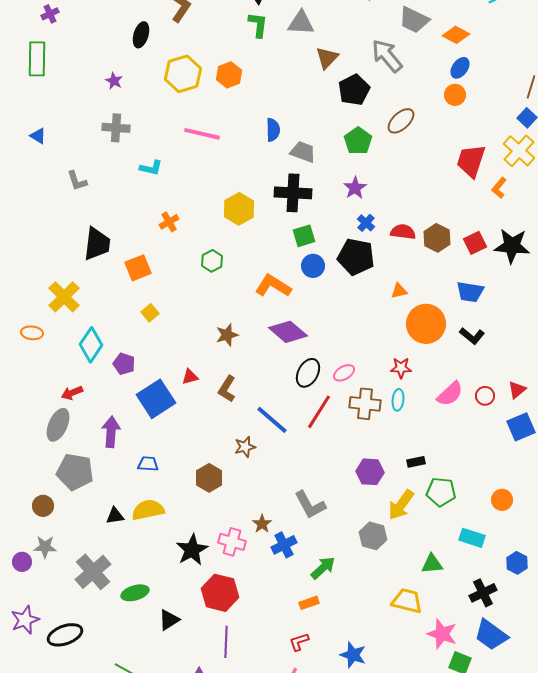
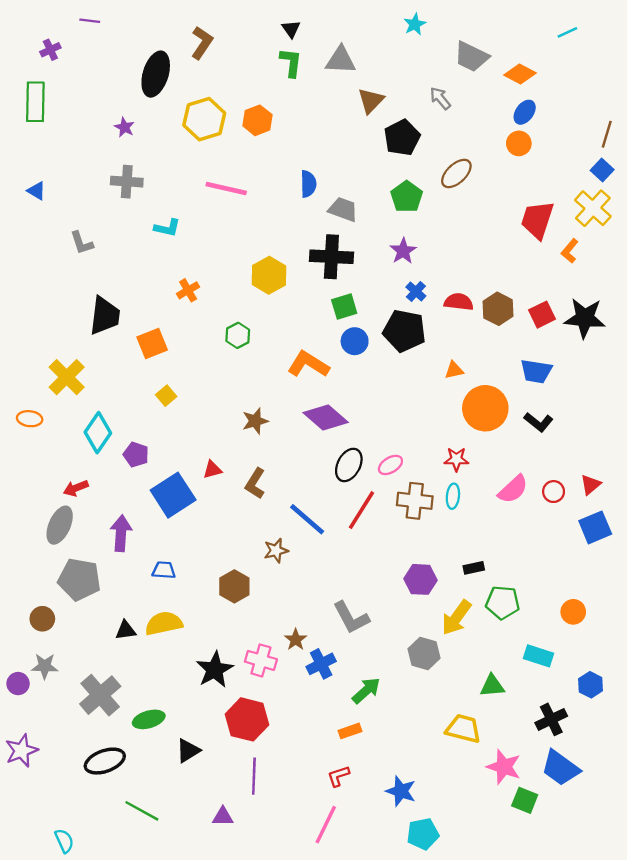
black ellipse: (141, 35) -> (156, 74), size x1.5
gray arrow: (387, 56) -> (440, 98), size x0.6
black ellipse: (65, 635) -> (105, 761), moved

